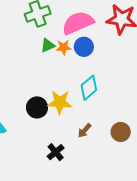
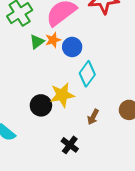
blue circle: (84, 47) -> (72, 47), moved

